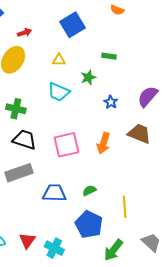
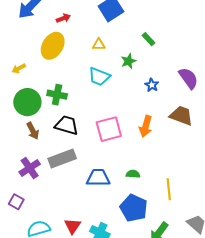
green rectangle: (109, 56) -> (148, 39), turned 40
purple semicircle: (148, 96) -> (188, 78), turned 105
green semicircle: (89, 190) -> (133, 174), turned 32

